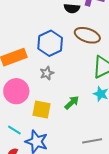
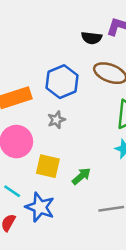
green arrow: (72, 103) -> (81, 176), moved

